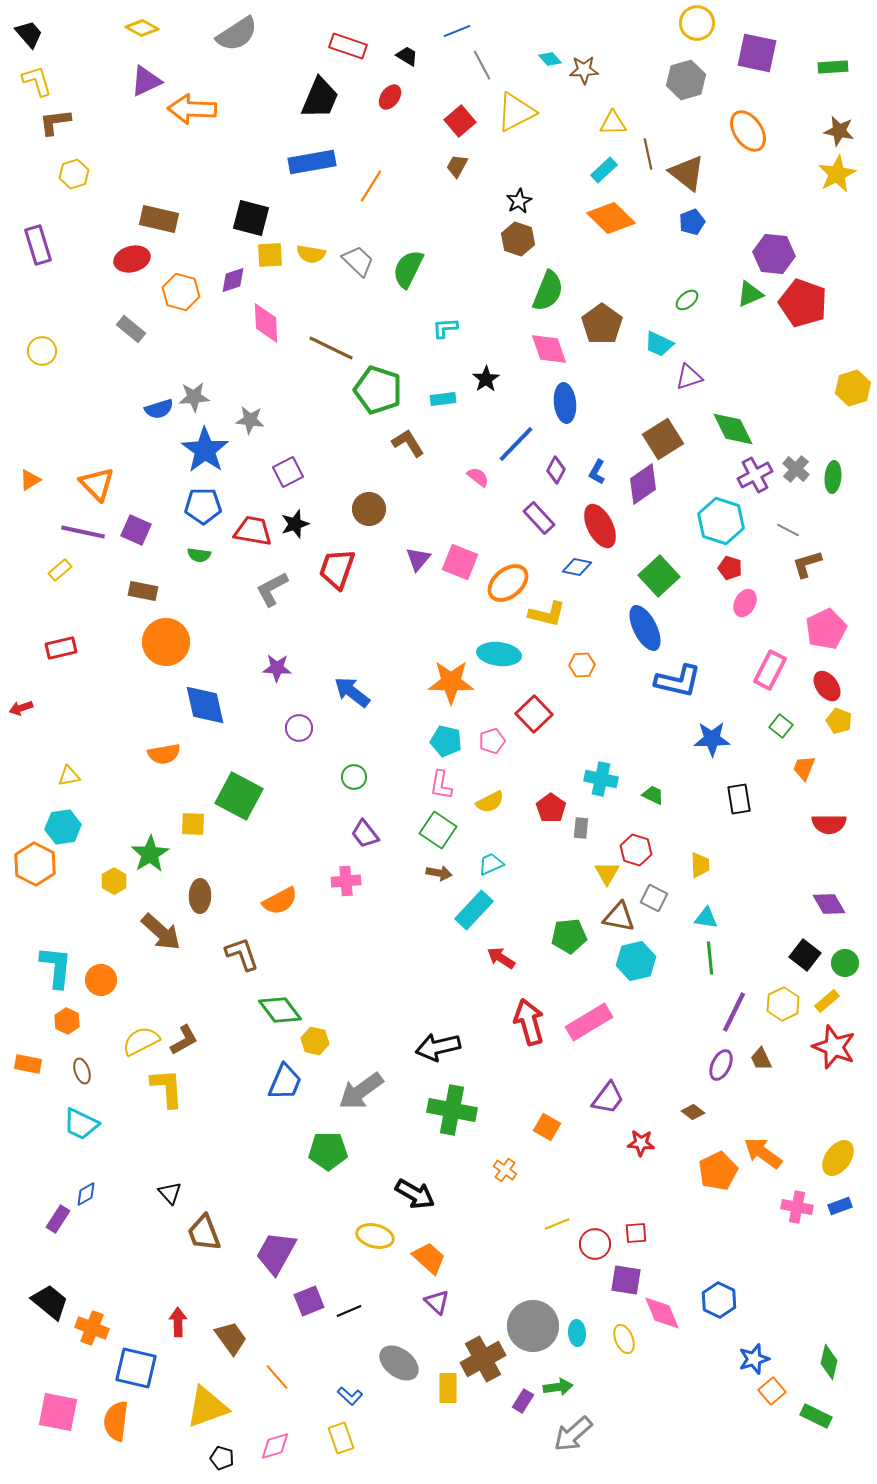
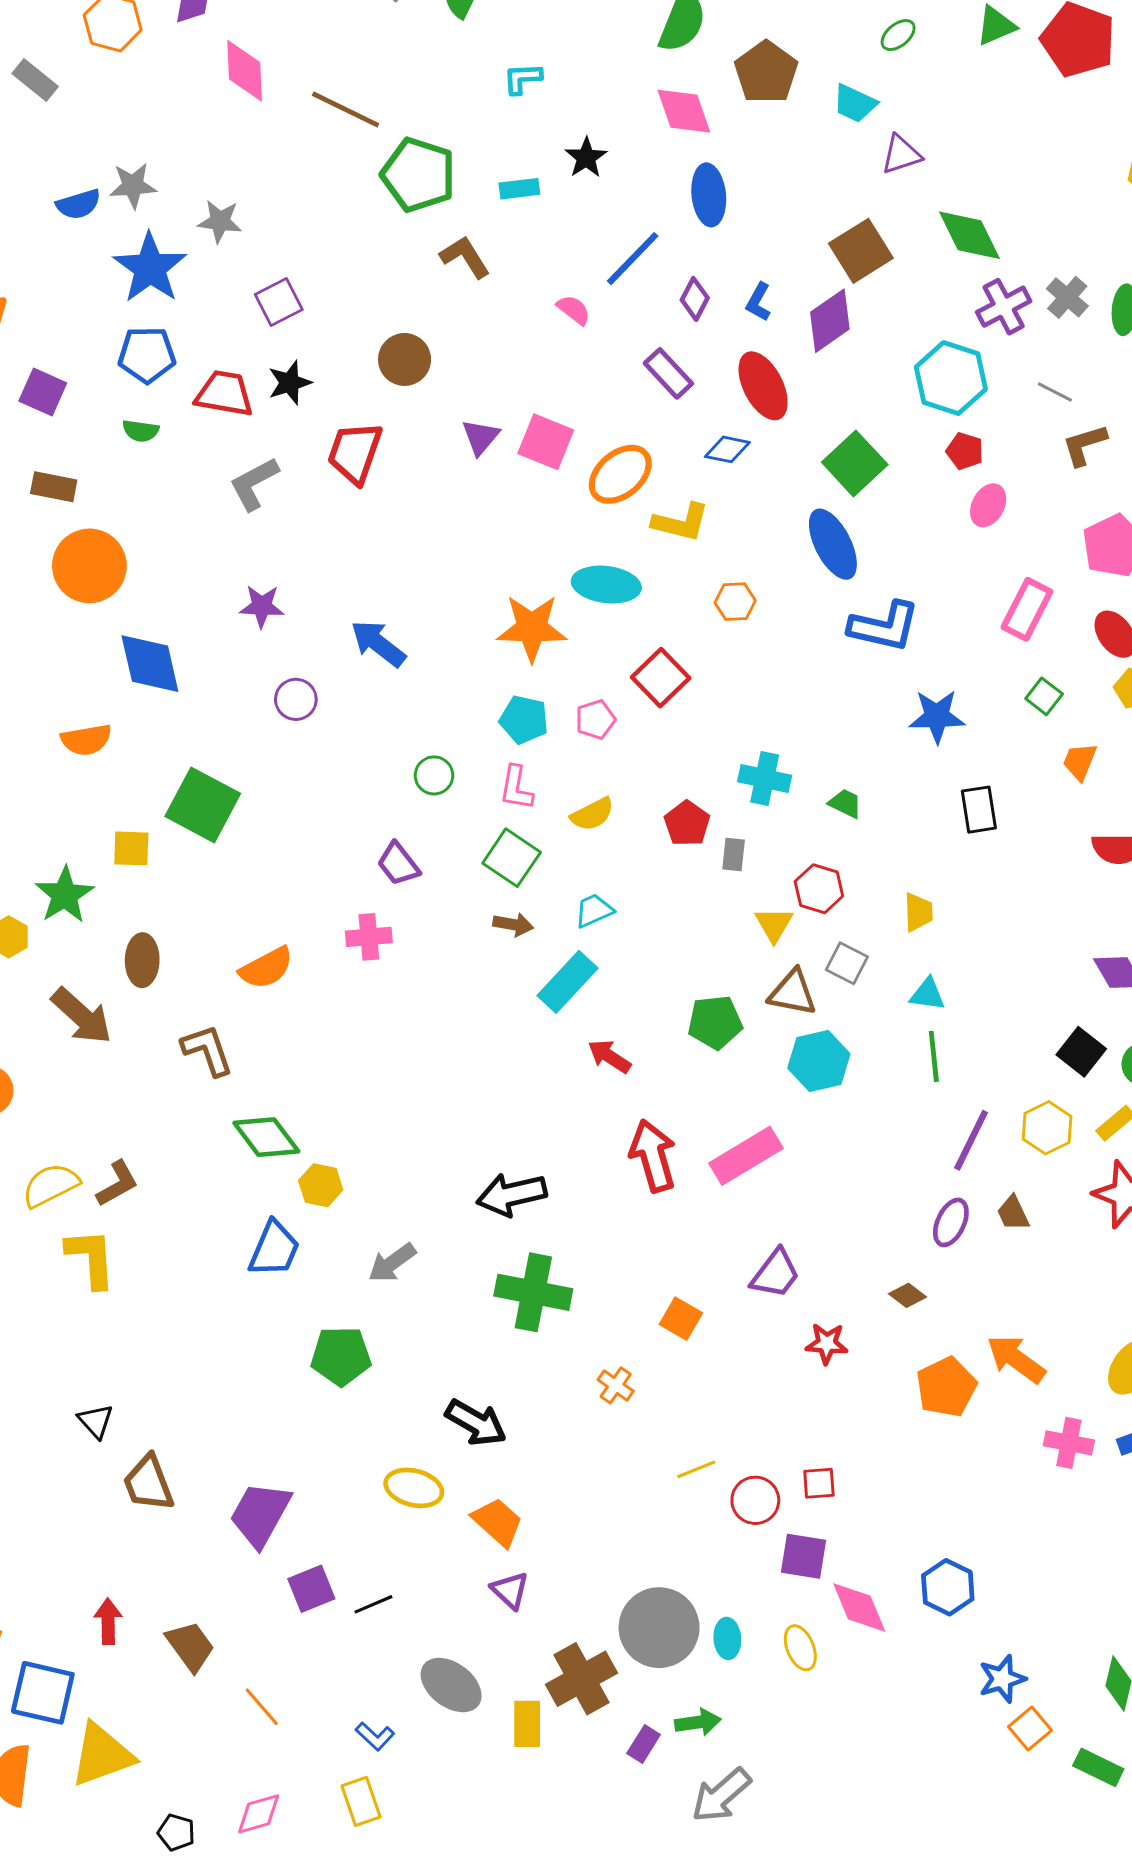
green circle: (354, 777) -> (434, 775), moved
gray arrow: (361, 1091) -> (392, 1263), size x0.7
yellow triangle: (207, 1407) -> (102, 1755), moved

